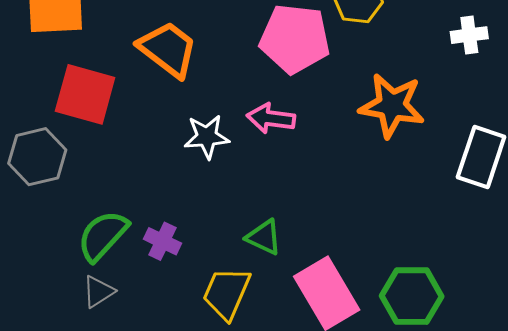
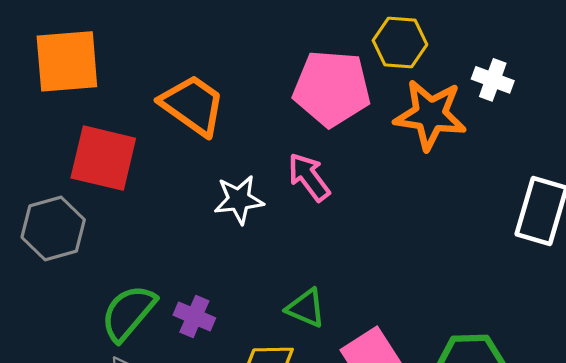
white cross: (469, 35) -> (493, 80), moved, turned 30
orange star: (392, 106) -> (430, 115), moved
pink arrow: (271, 118) -> (309, 177), turned 48

